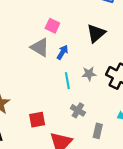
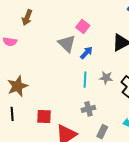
gray cross: (78, 110) -> (88, 109), turned 32
red square: (37, 120) -> (44, 117), moved

